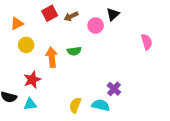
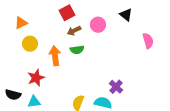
red square: (50, 13) -> (67, 13), moved
black triangle: (113, 14) -> (126, 15), moved, turned -40
brown arrow: (71, 16) -> (74, 31), moved

